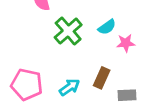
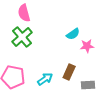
green cross: (68, 31) -> (22, 37), moved

